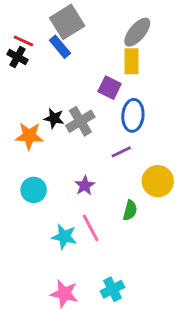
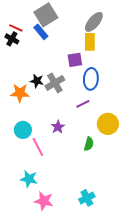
purple square: (110, 88) -> (75, 60), turned -35
pink line: (91, 228) -> (38, 147), moved
cyan star: (64, 237) -> (29, 179), moved
cyan cross: (112, 289) -> (87, 198), moved

